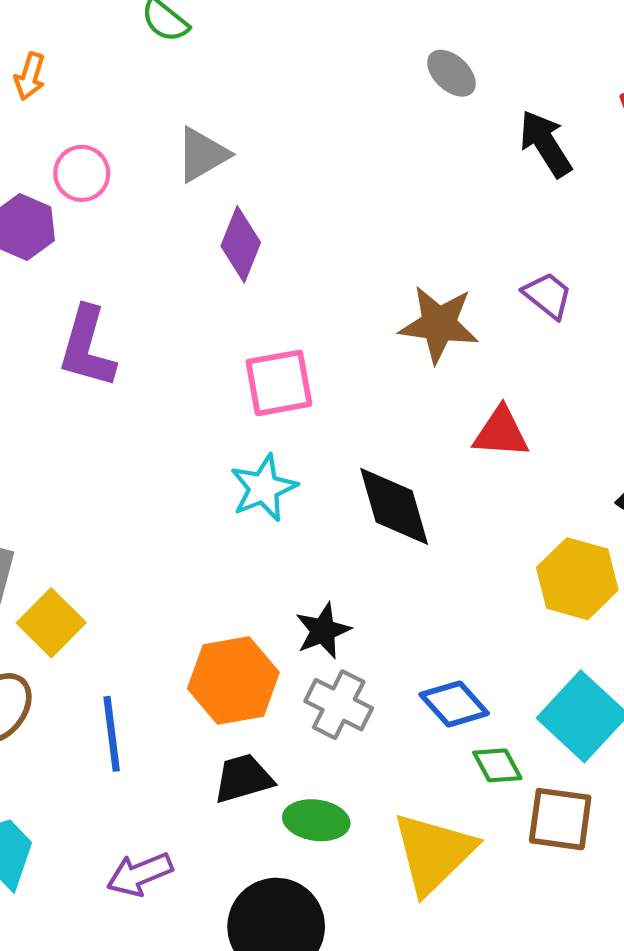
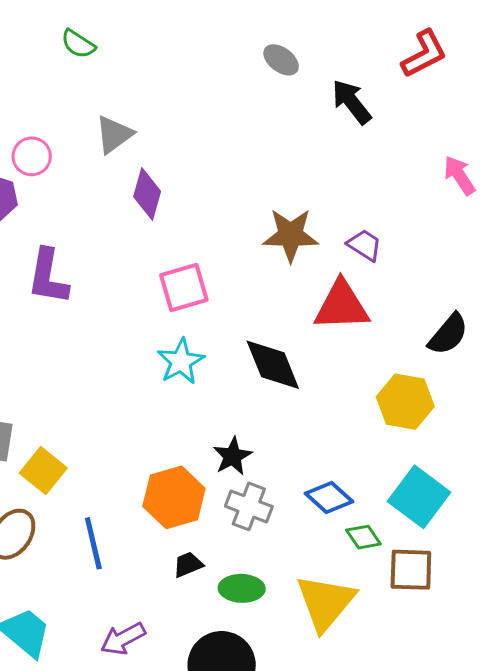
purple trapezoid: (548, 295) -> (364, 245), moved
red triangle: (501, 433) -> (342, 306), size x1.4
black trapezoid: (243, 778) -> (188, 565), size x0.7

